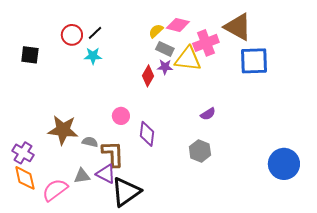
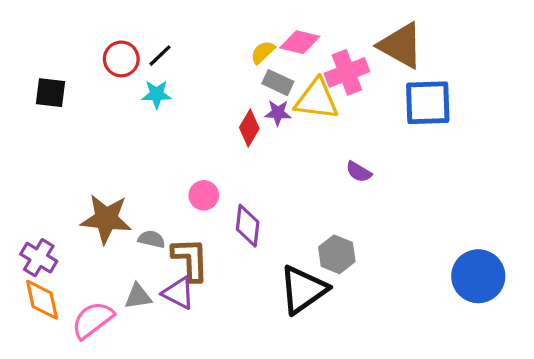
purple semicircle: (208, 114) -> (359, 172), moved, turned 63
black triangle: (126, 192) -> (303, 290), moved

